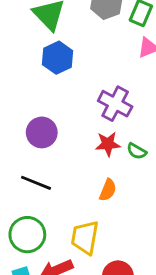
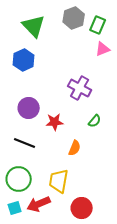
blue hexagon: (58, 58) -> (24, 60), moved
red star: (108, 144) -> (55, 122), moved
green semicircle: (137, 151) -> (95, 121), turned -80

